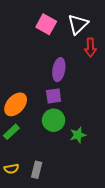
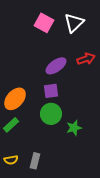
red arrow: (90, 47) -> (86, 59), moved, turned -108
purple ellipse: (59, 70) -> (56, 66), turned 45

